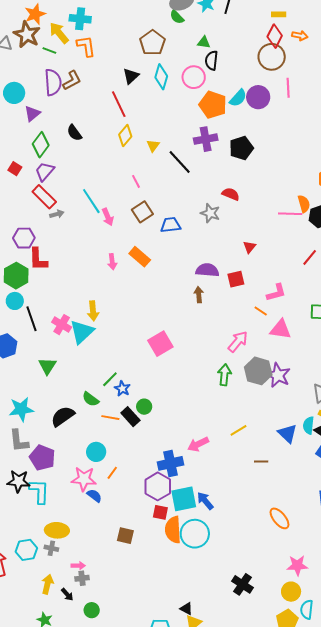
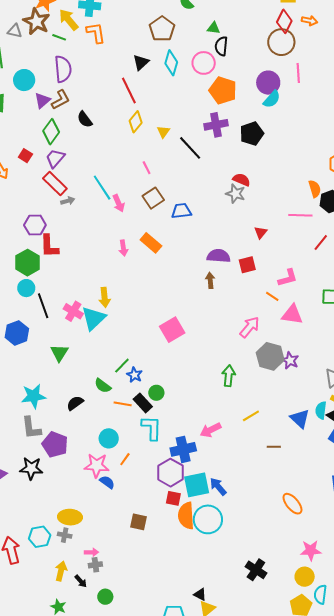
brown L-shape: (72, 81) -> (60, 100), moved
cyan semicircle: (238, 98) -> (272, 99), moved
gray star: (210, 213) -> (235, 194), moved
pink line: (290, 214) -> (300, 215), moved
green arrow: (224, 375) -> (229, 376), moved
purple star: (278, 375) -> (290, 360), size x0.7
black semicircle: (63, 416) -> (75, 403), size x0.7
cyan L-shape: (39, 491) -> (152, 428), moved

